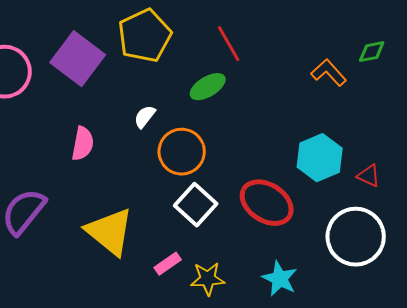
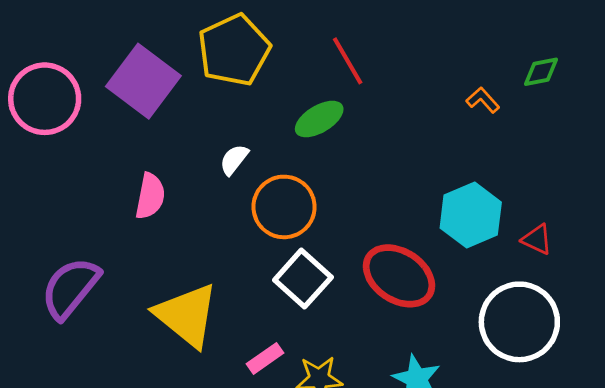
orange L-shape: (329, 73) -> (483, 100), size x0.7

